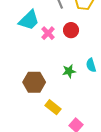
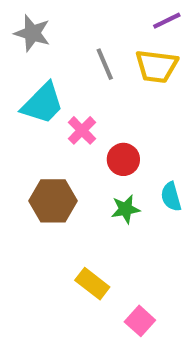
red circle: (71, 30) -> (123, 159), moved
brown hexagon: (34, 82) -> (53, 201), moved

